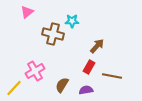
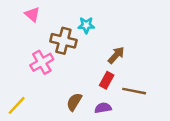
pink triangle: (27, 12) -> (32, 14), turned -40
pink cross: (35, 71) -> (42, 62), moved

